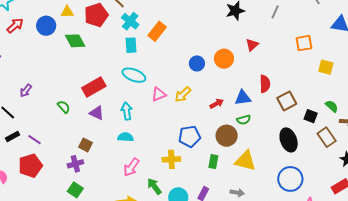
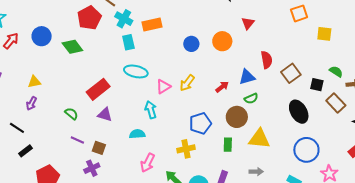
yellow triangle: (67, 12) -> (34, 82), moved
orange rectangle: (157, 31) -> (152, 25), turned 48
blue circle: (197, 63) -> (191, 44), moved
cyan arrow: (127, 111) -> (151, 110), moved
purple line: (35, 140) -> (77, 140), moved

